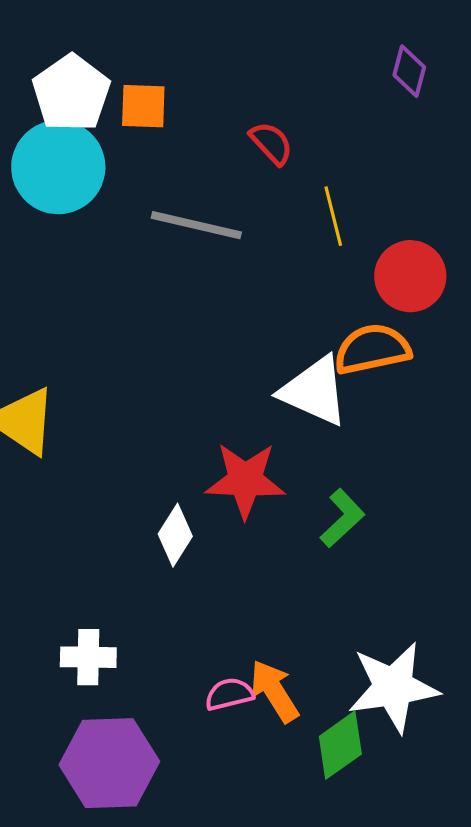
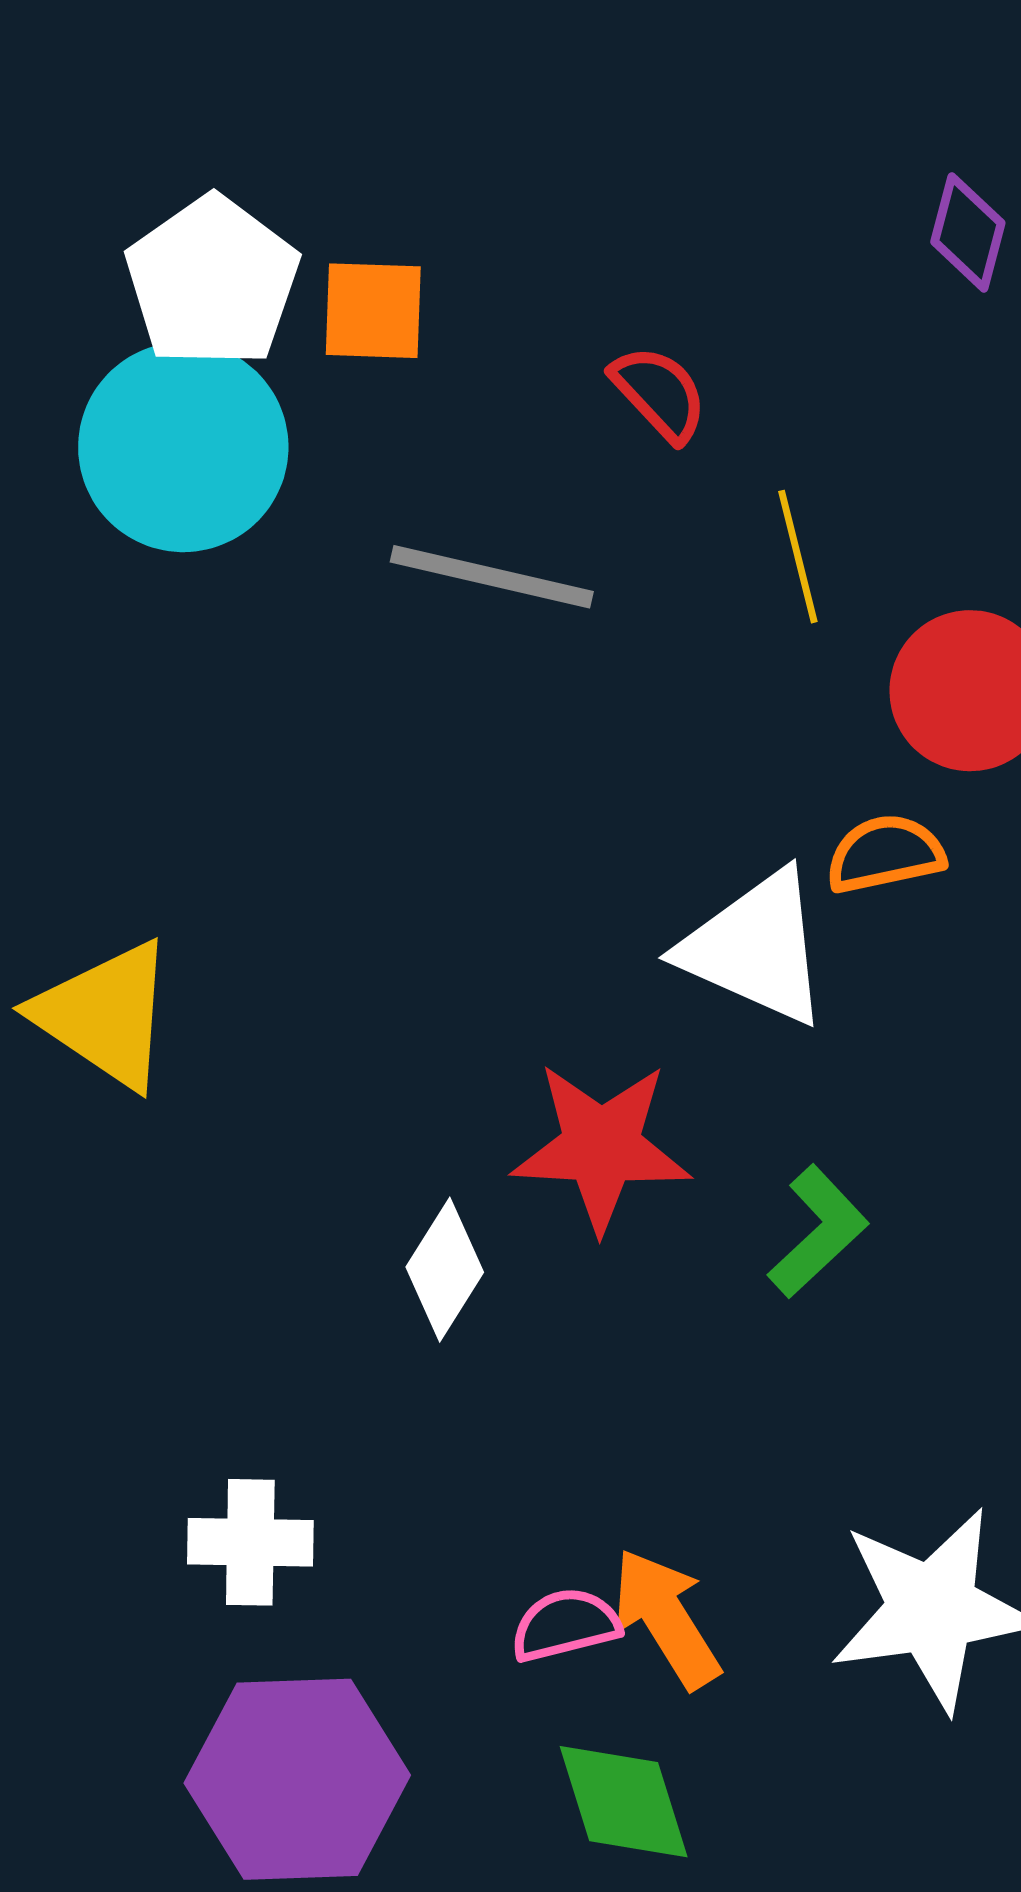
orange semicircle: (372, 349) -> (885, 854), size x0.7
green diamond: (340, 745) -> (624, 1802), moved, turned -72

